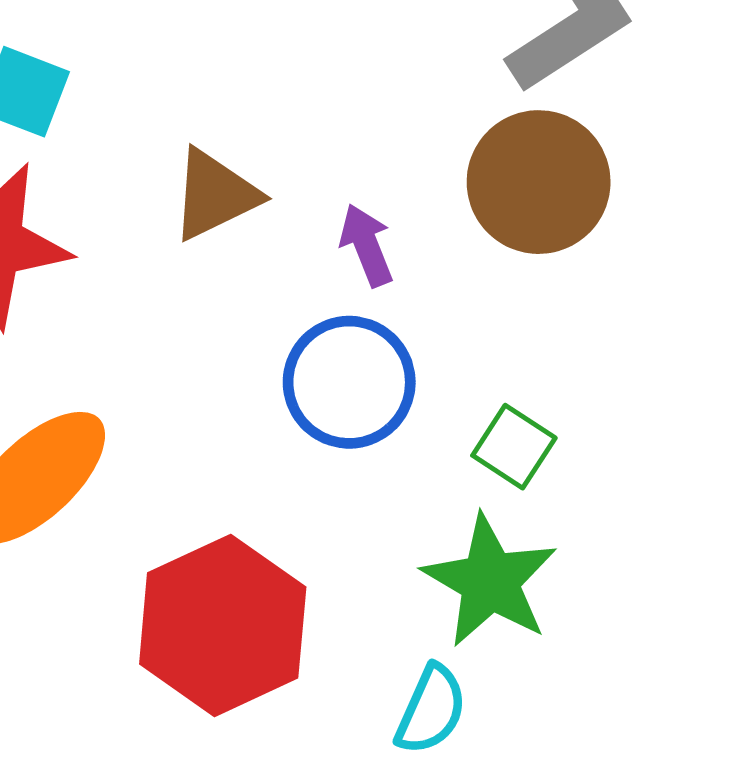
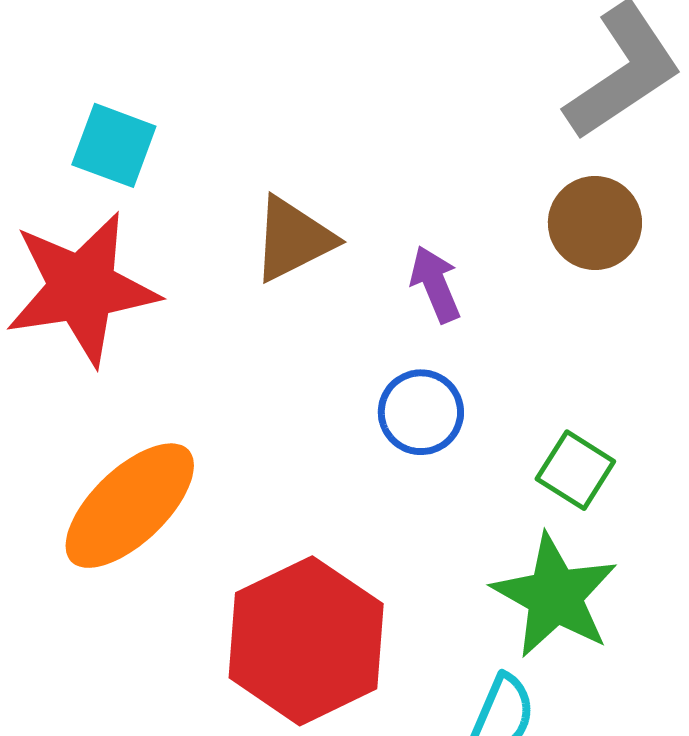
brown circle: (539, 182) -> (595, 223), size x0.7
blue circle: (349, 382) -> (421, 412), size x0.7

